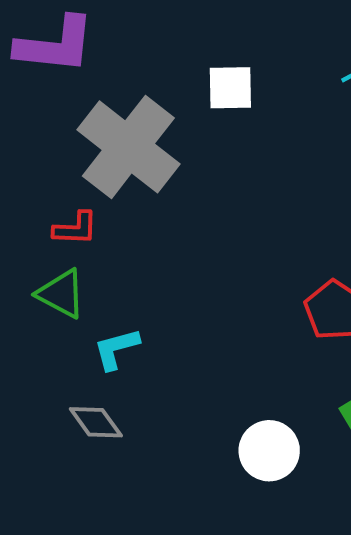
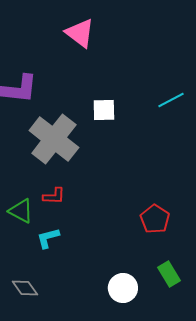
red L-shape: (75, 228) -> (54, 196), moved
gray diamond: (96, 422) -> (25, 288), moved

